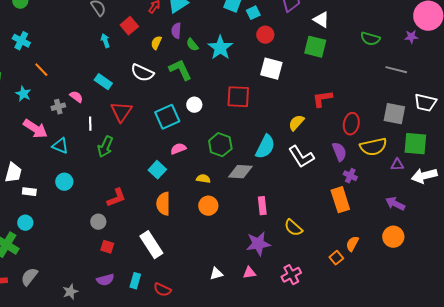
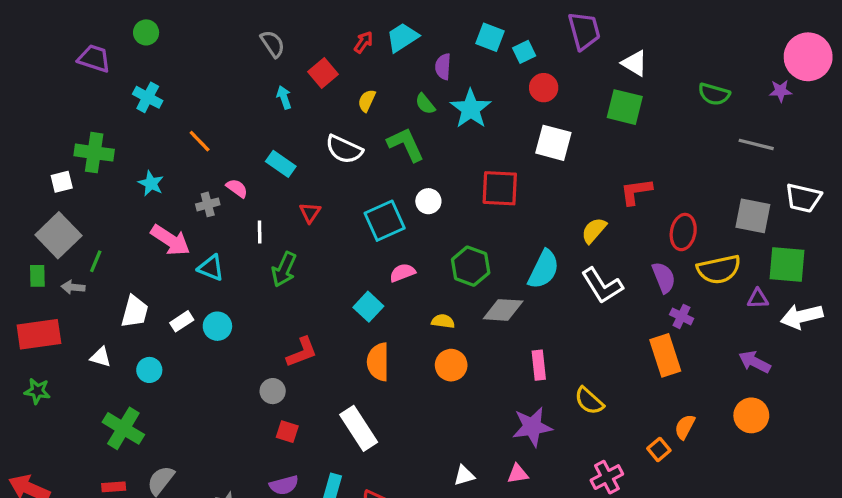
purple semicircle: (176, 31) -> (443, 67), moved
orange line: (41, 70) -> (200, 141), moved
red triangle: (121, 112) -> (310, 213), size x0.6
white rectangle: (29, 192) -> (182, 321), moved, turned -40
cyan circle: (25, 223) -> (149, 370), moved
pink cross: (291, 275) -> (607, 477), moved

